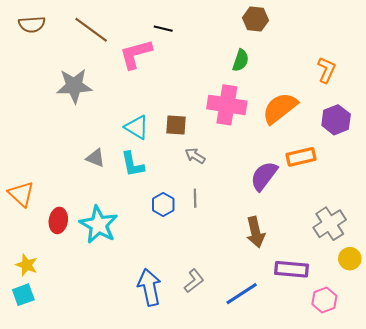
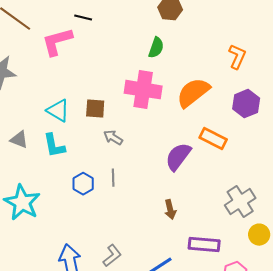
orange rectangle: (301, 157) -> (213, 139), turned 40
brown arrow: (255, 232) -> (170, 210), size x0.7

